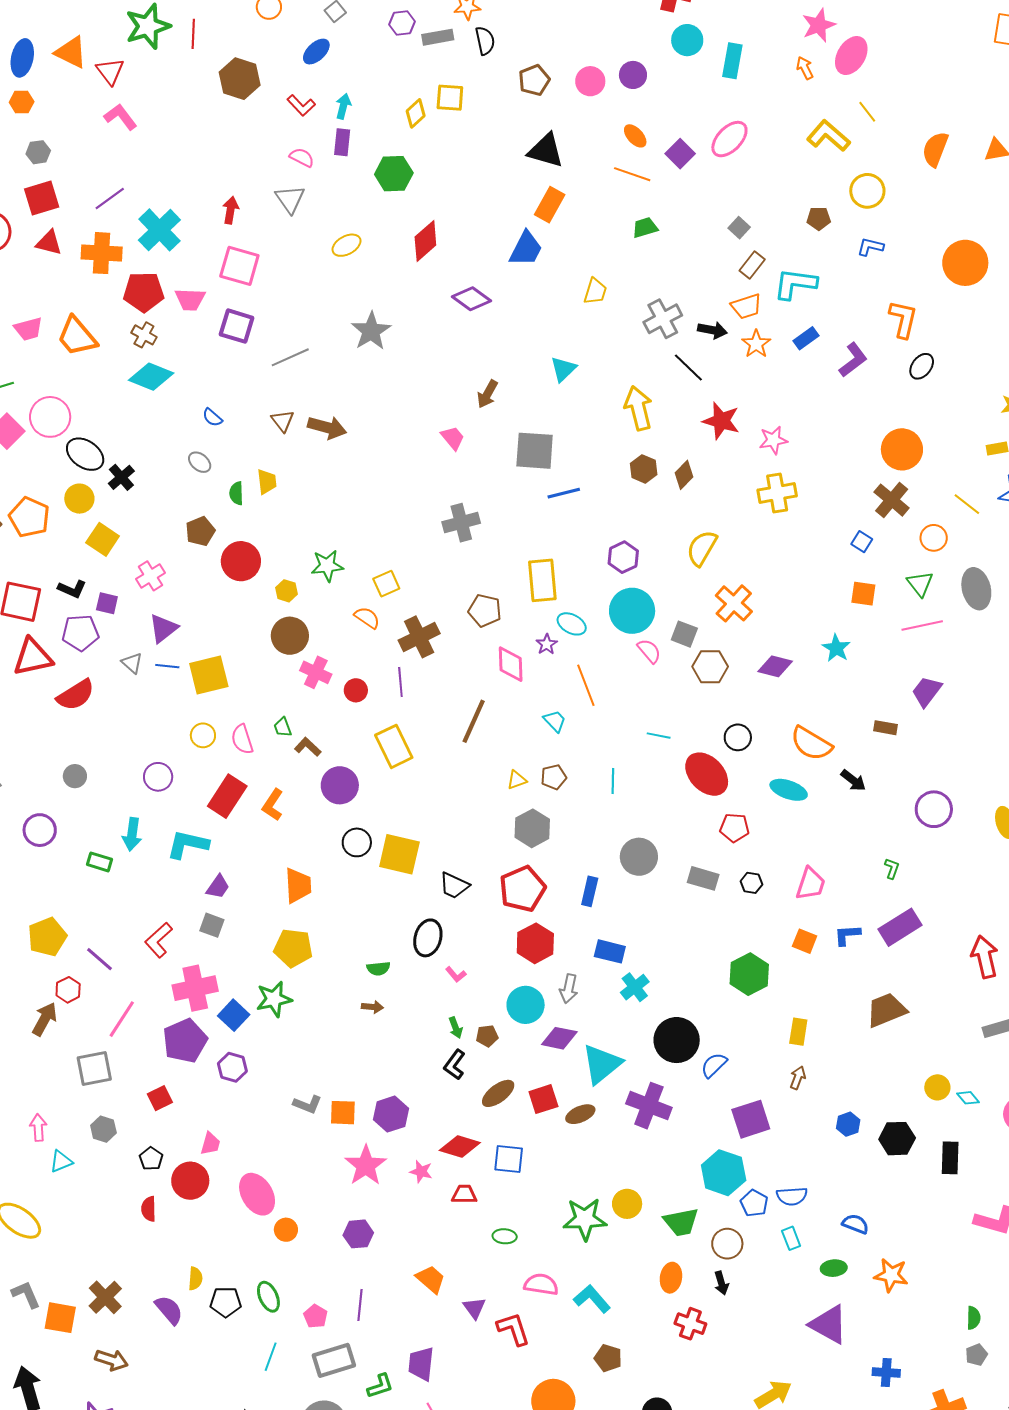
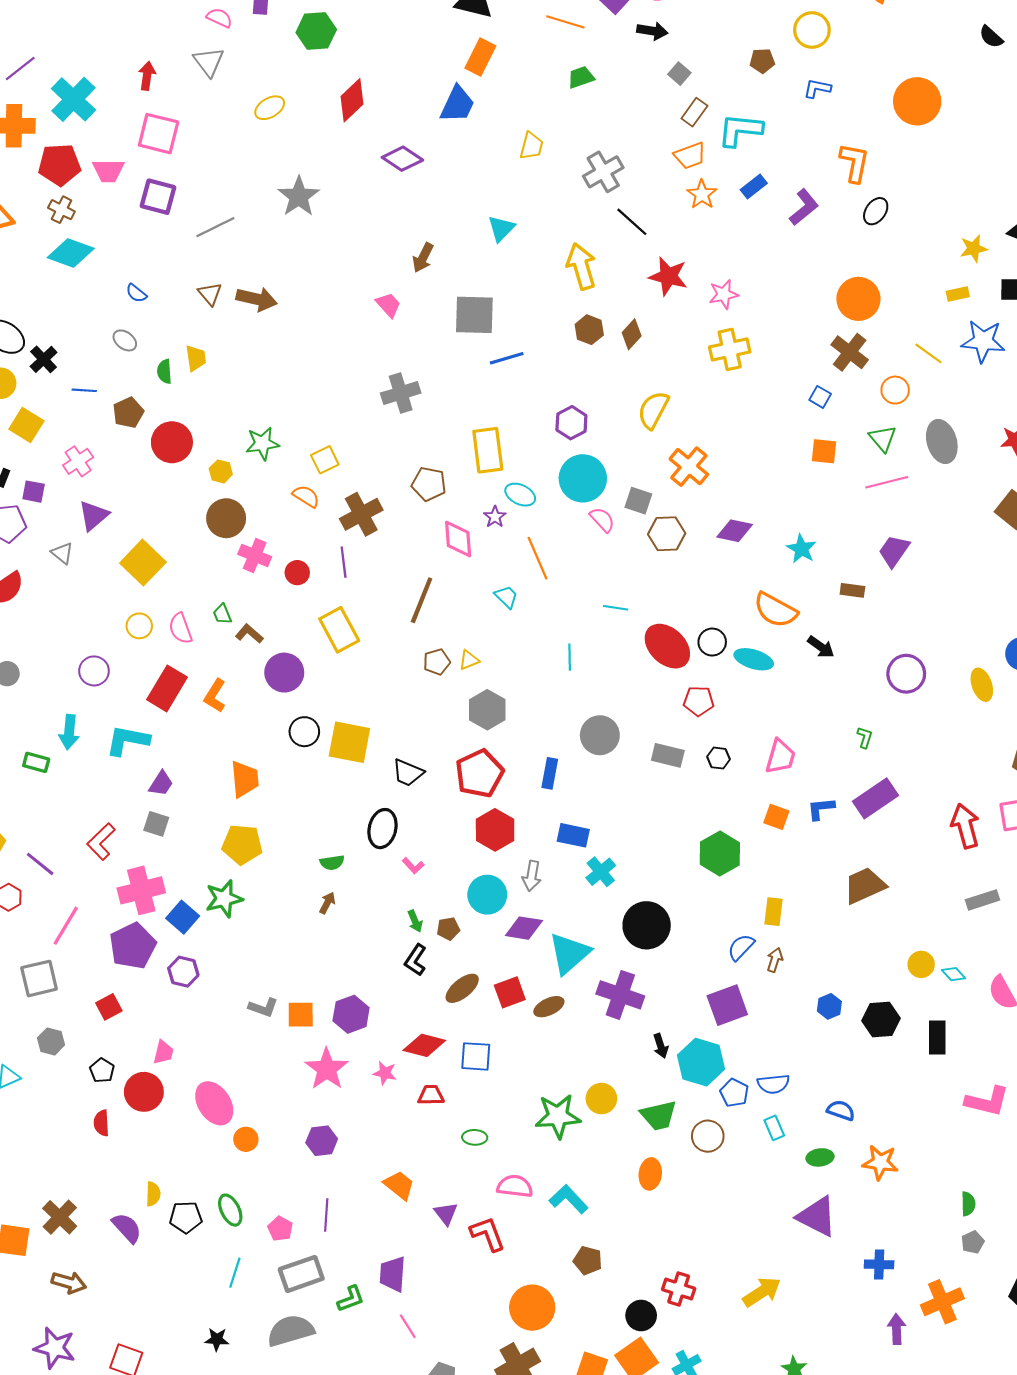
black arrow: (712, 330) -> (652, 31), moved
cyan star: (836, 648) -> (801, 549), moved
blue line: (167, 666) -> (84, 390), moved
yellow square: (209, 675) -> (143, 563), turned -30
black circle: (738, 737) -> (712, 642), moved
brown pentagon: (554, 777) -> (437, 662), moved
brown arrow: (372, 1007) -> (327, 903), turned -65
blue semicircle: (714, 1065) -> (741, 947), moved
black arrow: (721, 1283) -> (661, 1046), moved
red cross: (690, 1324) -> (679, 1289), moved

